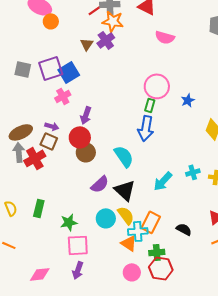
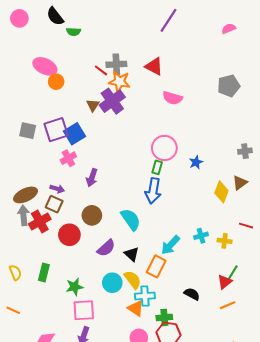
red line: (95, 10) -> (101, 70), turned 72
purple cross: (106, 40) -> (112, 101), size x1.4
red circle: (80, 137) -> (69, 235), moved
black triangle: (125, 190) -> (132, 254), size x0.7
orange rectangle: (151, 222) -> (156, 266), moved

